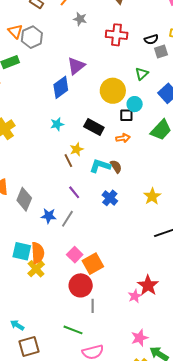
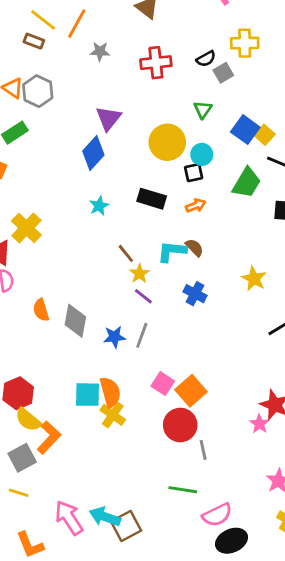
yellow star: (77, 149) -> (139, 274), moved
cyan arrow: (17, 325) -> (105, 517), moved, size x1.5

